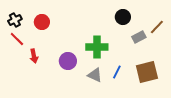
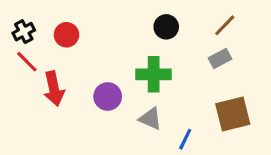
black circle: (123, 17) -> (166, 27), moved
brown line: (157, 27) -> (225, 25), moved
red arrow: (34, 56) -> (54, 89), size x1.5
blue line: (117, 72) -> (185, 139), moved

